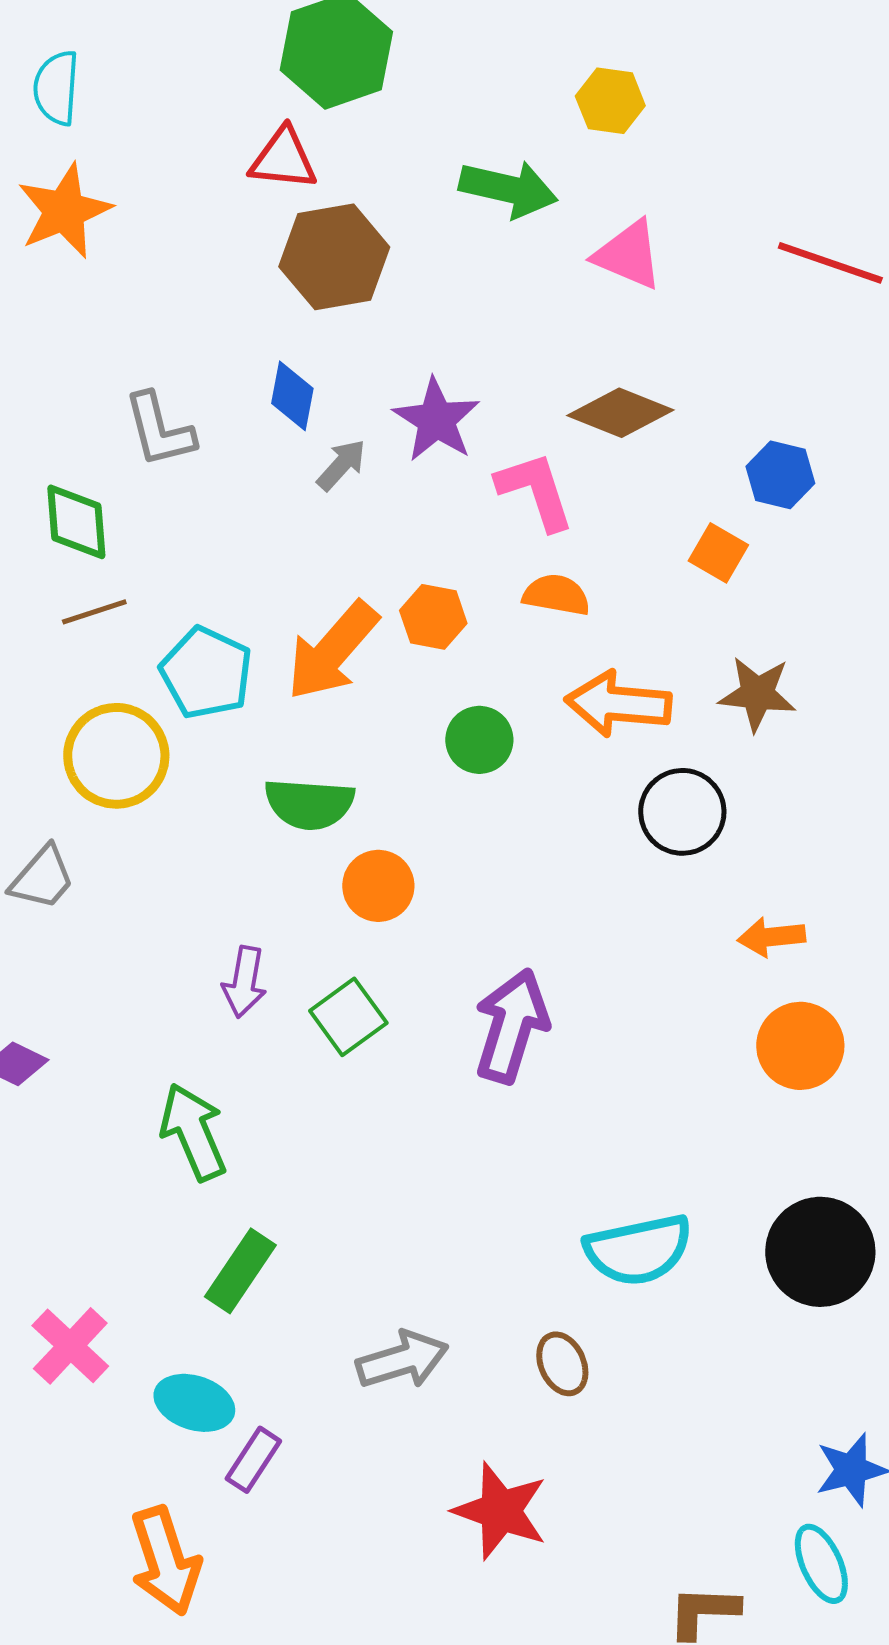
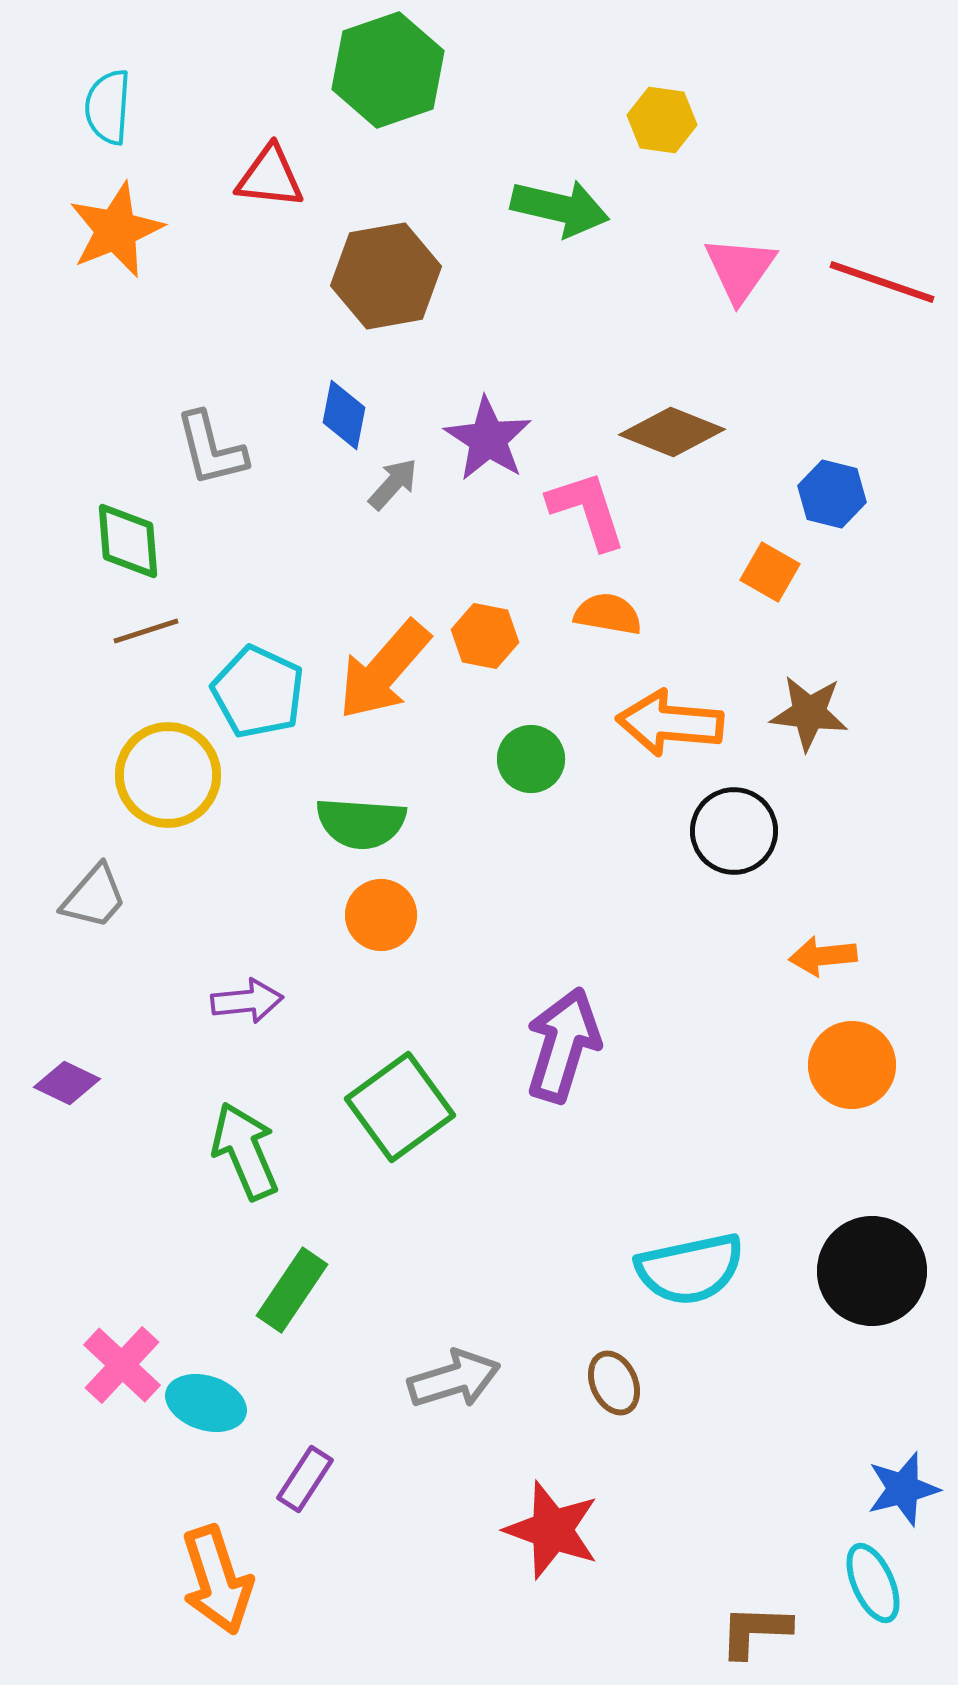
red triangle: (283, 159) -> (270, 177), moved
pink triangle: (628, 255) -> (740, 269), moved, turned 42
orange circle: (378, 886) -> (381, 915), moved
purple arrow: (244, 982) -> (247, 1001), moved, turned -106
green square: (348, 1017) -> (400, 1107), moved, size x1.4
cyan ellipse: (194, 1403) -> (206, 1403), moved

